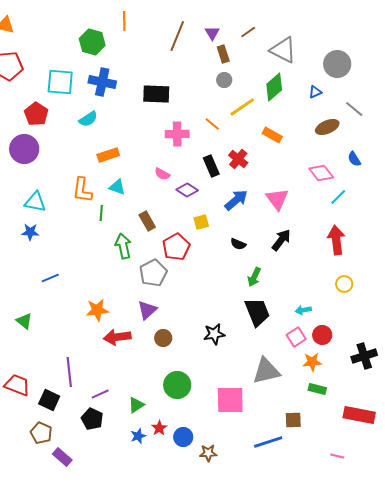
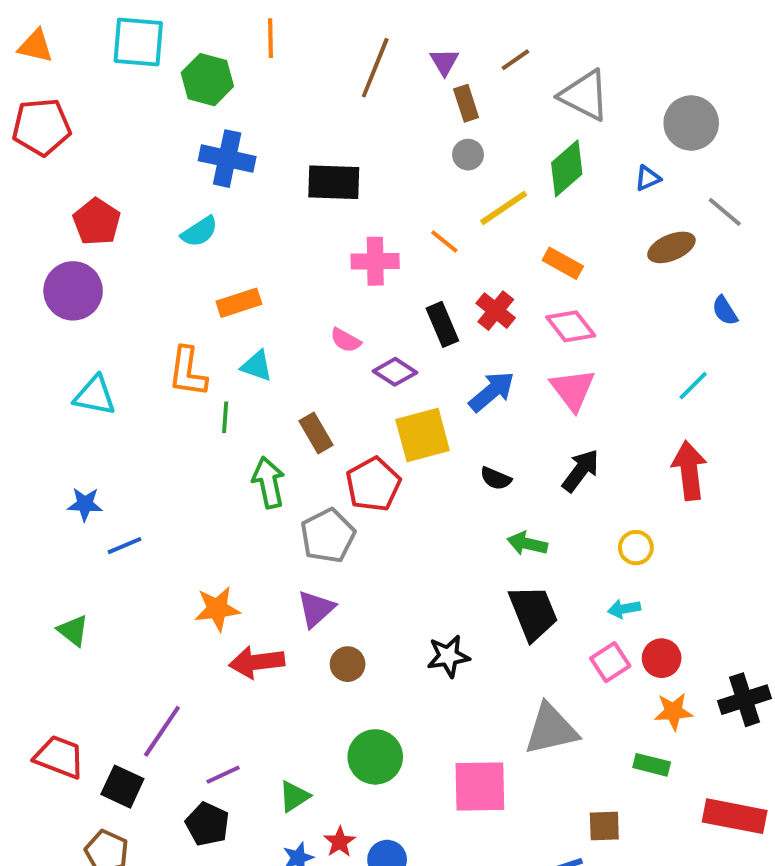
cyan square: (60, 82) -> (138, 42), moved
pink diamond: (321, 173) -> (571, 326), moved
yellow square: (201, 222) -> (423, 435), size x1.8
blue star: (30, 232) -> (85, 504), moved
green arrow: (254, 277) -> (527, 544), turned 78
yellow circle: (344, 284) -> (636, 548), moved
orange star: (312, 362) -> (673, 711), moved
purple line: (69, 372) -> (162, 731), turned 40

